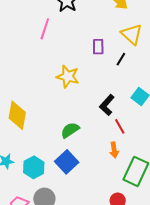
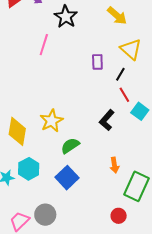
yellow star: (68, 77) -> (51, 121), moved, turned 30
red line: (120, 126) -> (124, 95), moved
cyan hexagon: (34, 167) -> (29, 169), moved

